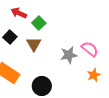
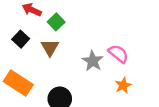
gray star: (69, 55) -> (93, 61), turned -30

